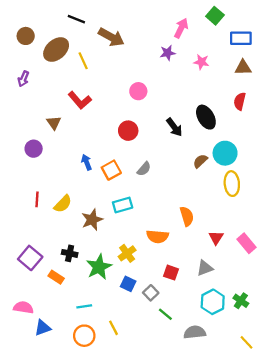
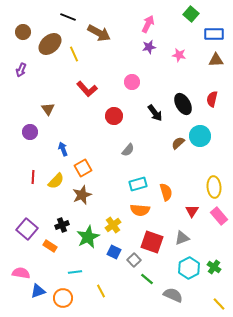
pink arrow: (181, 28) -> (148, 24), moved
pink circle: (138, 91) -> (132, 82), moved
red L-shape: (80, 100) -> (87, 89), moved
red semicircle: (240, 101) -> (212, 99), moved
blue arrow: (86, 162) -> (63, 149), moved
orange square: (111, 170) -> (83, 168), moved
yellow ellipse: (232, 184) -> (214, 187), moved
cyan rectangle: (123, 205) -> (138, 184), moved
black cross: (70, 253) -> (62, 225), turned -32
red square: (171, 273) -> (152, 242), size x1.6
gray semicircle: (195, 332) -> (173, 295), turned 30
orange circle: (84, 336) -> (63, 298), moved

